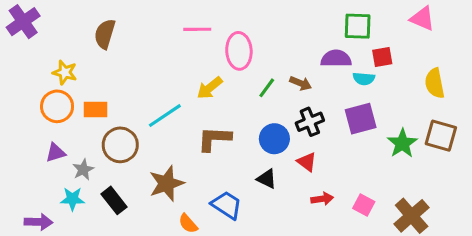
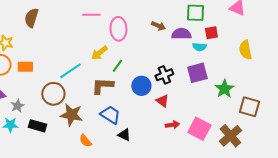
brown arrow: (301, 83) -> (158, 26), moved
green line: (267, 88) -> (117, 66), moved
brown square: (441, 136) -> (249, 107), moved
brown circle: (120, 145) -> (53, 94), moved
black triangle: (267, 179) -> (124, 135), moved
brown star: (166, 183) -> (71, 115), turned 30
black rectangle: (114, 200) -> (37, 126), turned -36
blue trapezoid: (227, 205) -> (110, 115), moved
pink square: (364, 205) -> (199, 129), size x1.6

